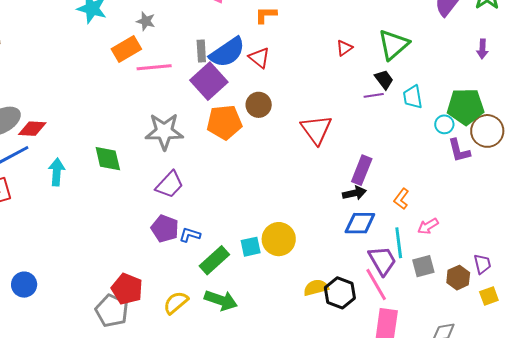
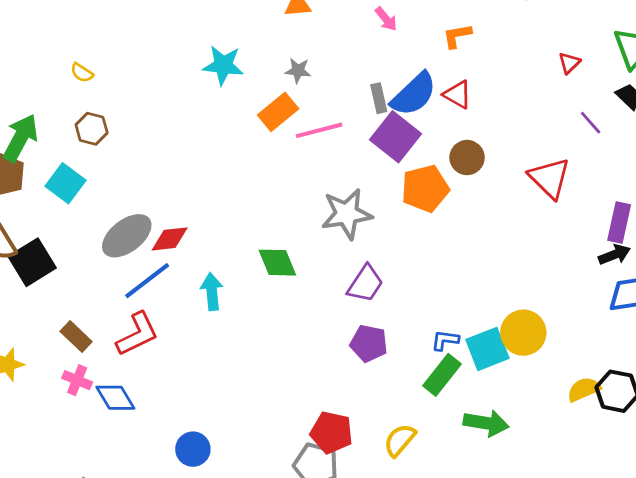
purple line: (374, 95) -> (591, 123), moved, turned 66
blue L-shape: (190, 235) -> (445, 340), moved
cyan square: (251, 247) -> (487, 349), size x1.5
green arrow: (221, 300) -> (486, 423), moved

